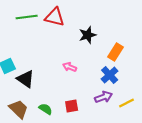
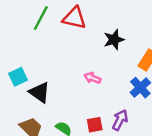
green line: (27, 17) -> (41, 18), turned -55
purple arrow: (104, 97) -> (120, 120), moved, turned -42

